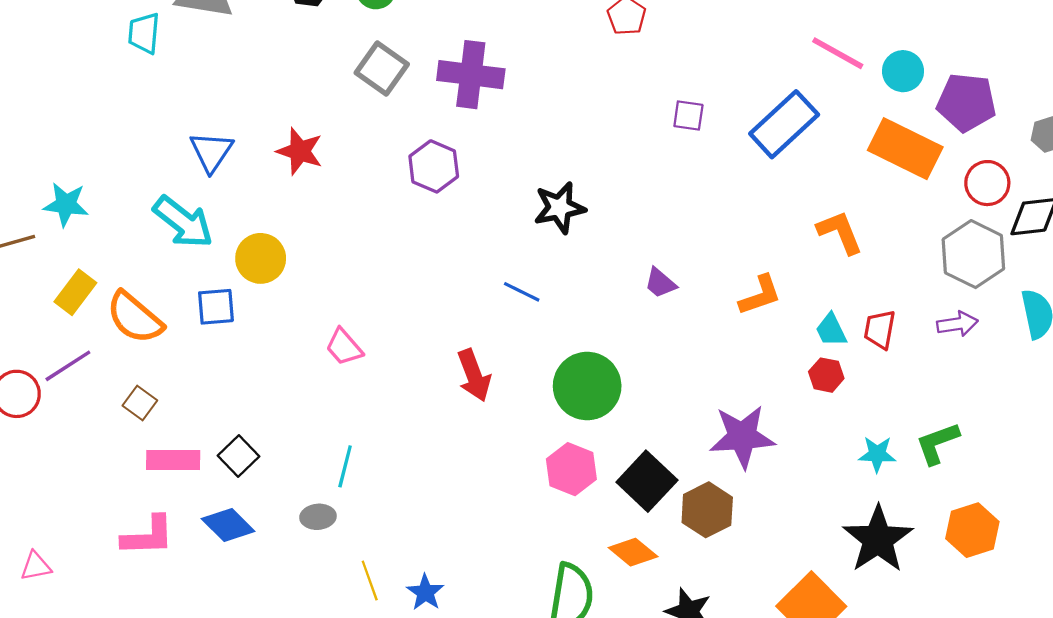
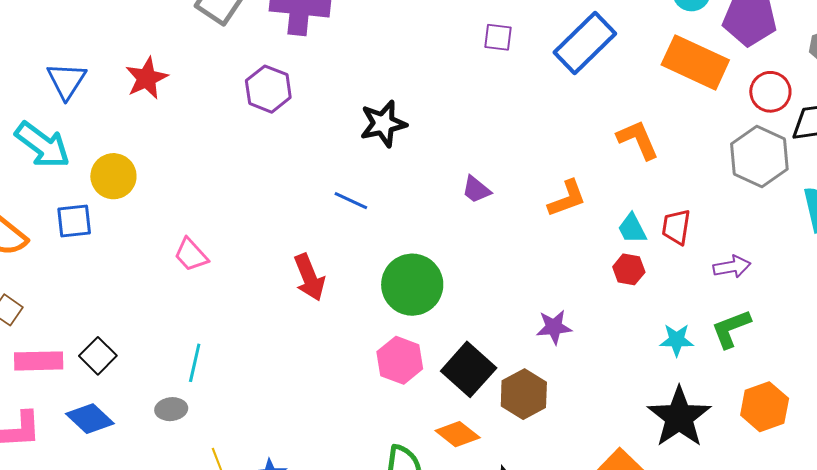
red star: (300, 151) -> (147, 78), turned 30
purple arrow: (957, 324) -> (732, 267), moved
purple star: (742, 437) -> (554, 327), size x0.6

